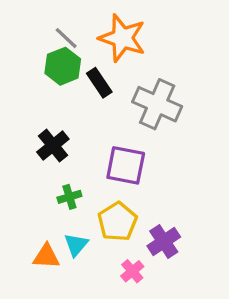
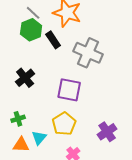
green cross: (69, 197) -> (18, 119), moved
purple cross: (164, 241) -> (107, 132), moved

